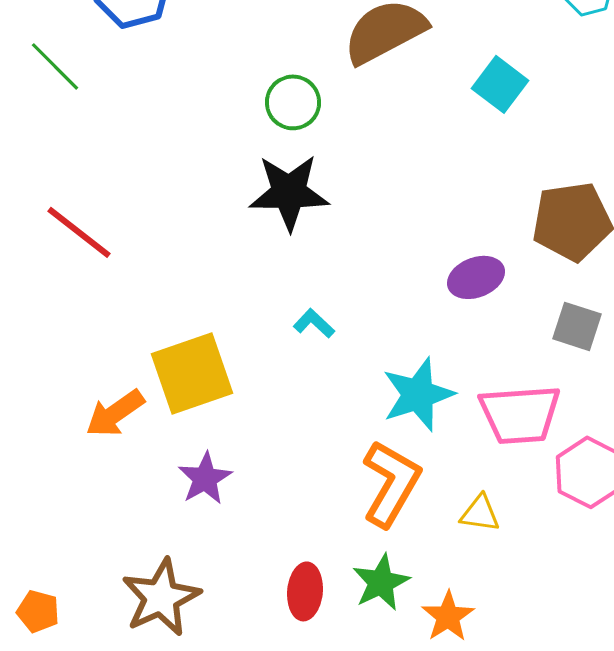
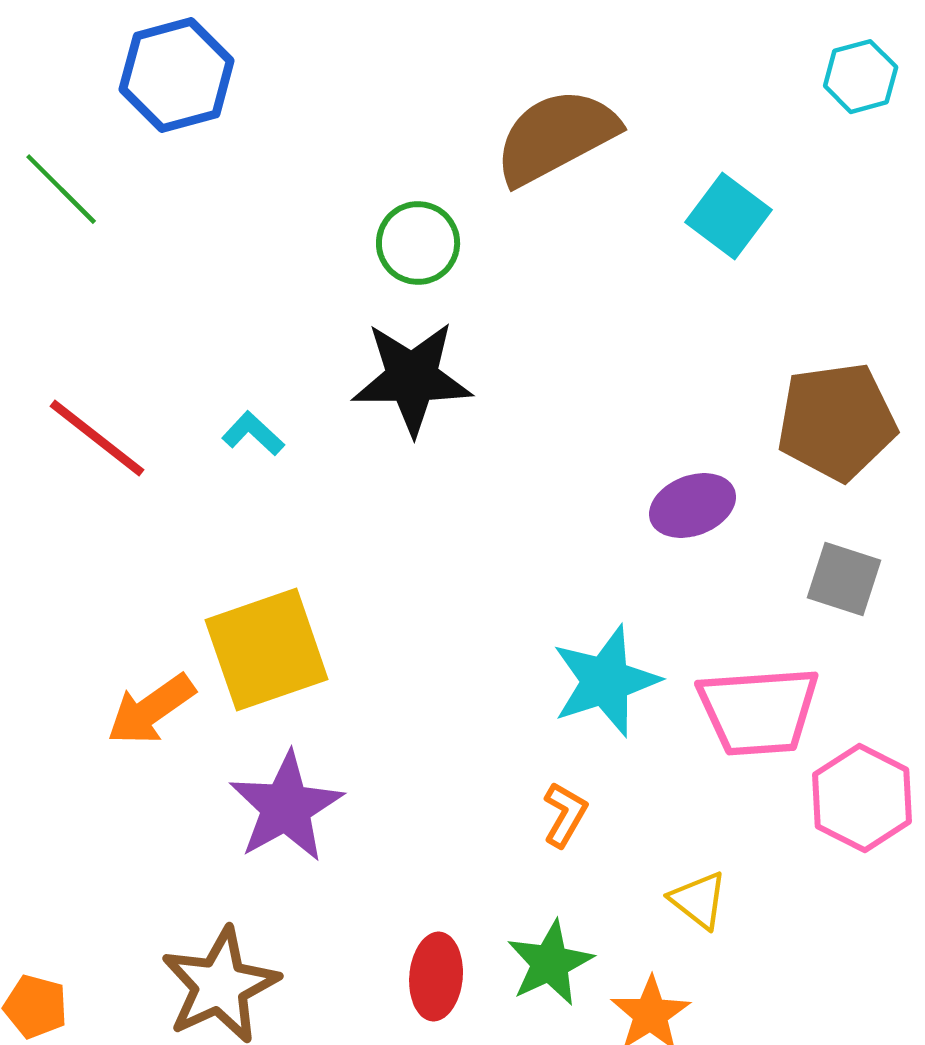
cyan L-shape: (314, 323) -> (253, 434), moved
purple star: (205, 478) -> (286, 807), size x1.4
orange L-shape: (391, 483) -> (565, 815), size x0.5
yellow triangle: (480, 513) -> (699, 900), moved, turned 30

